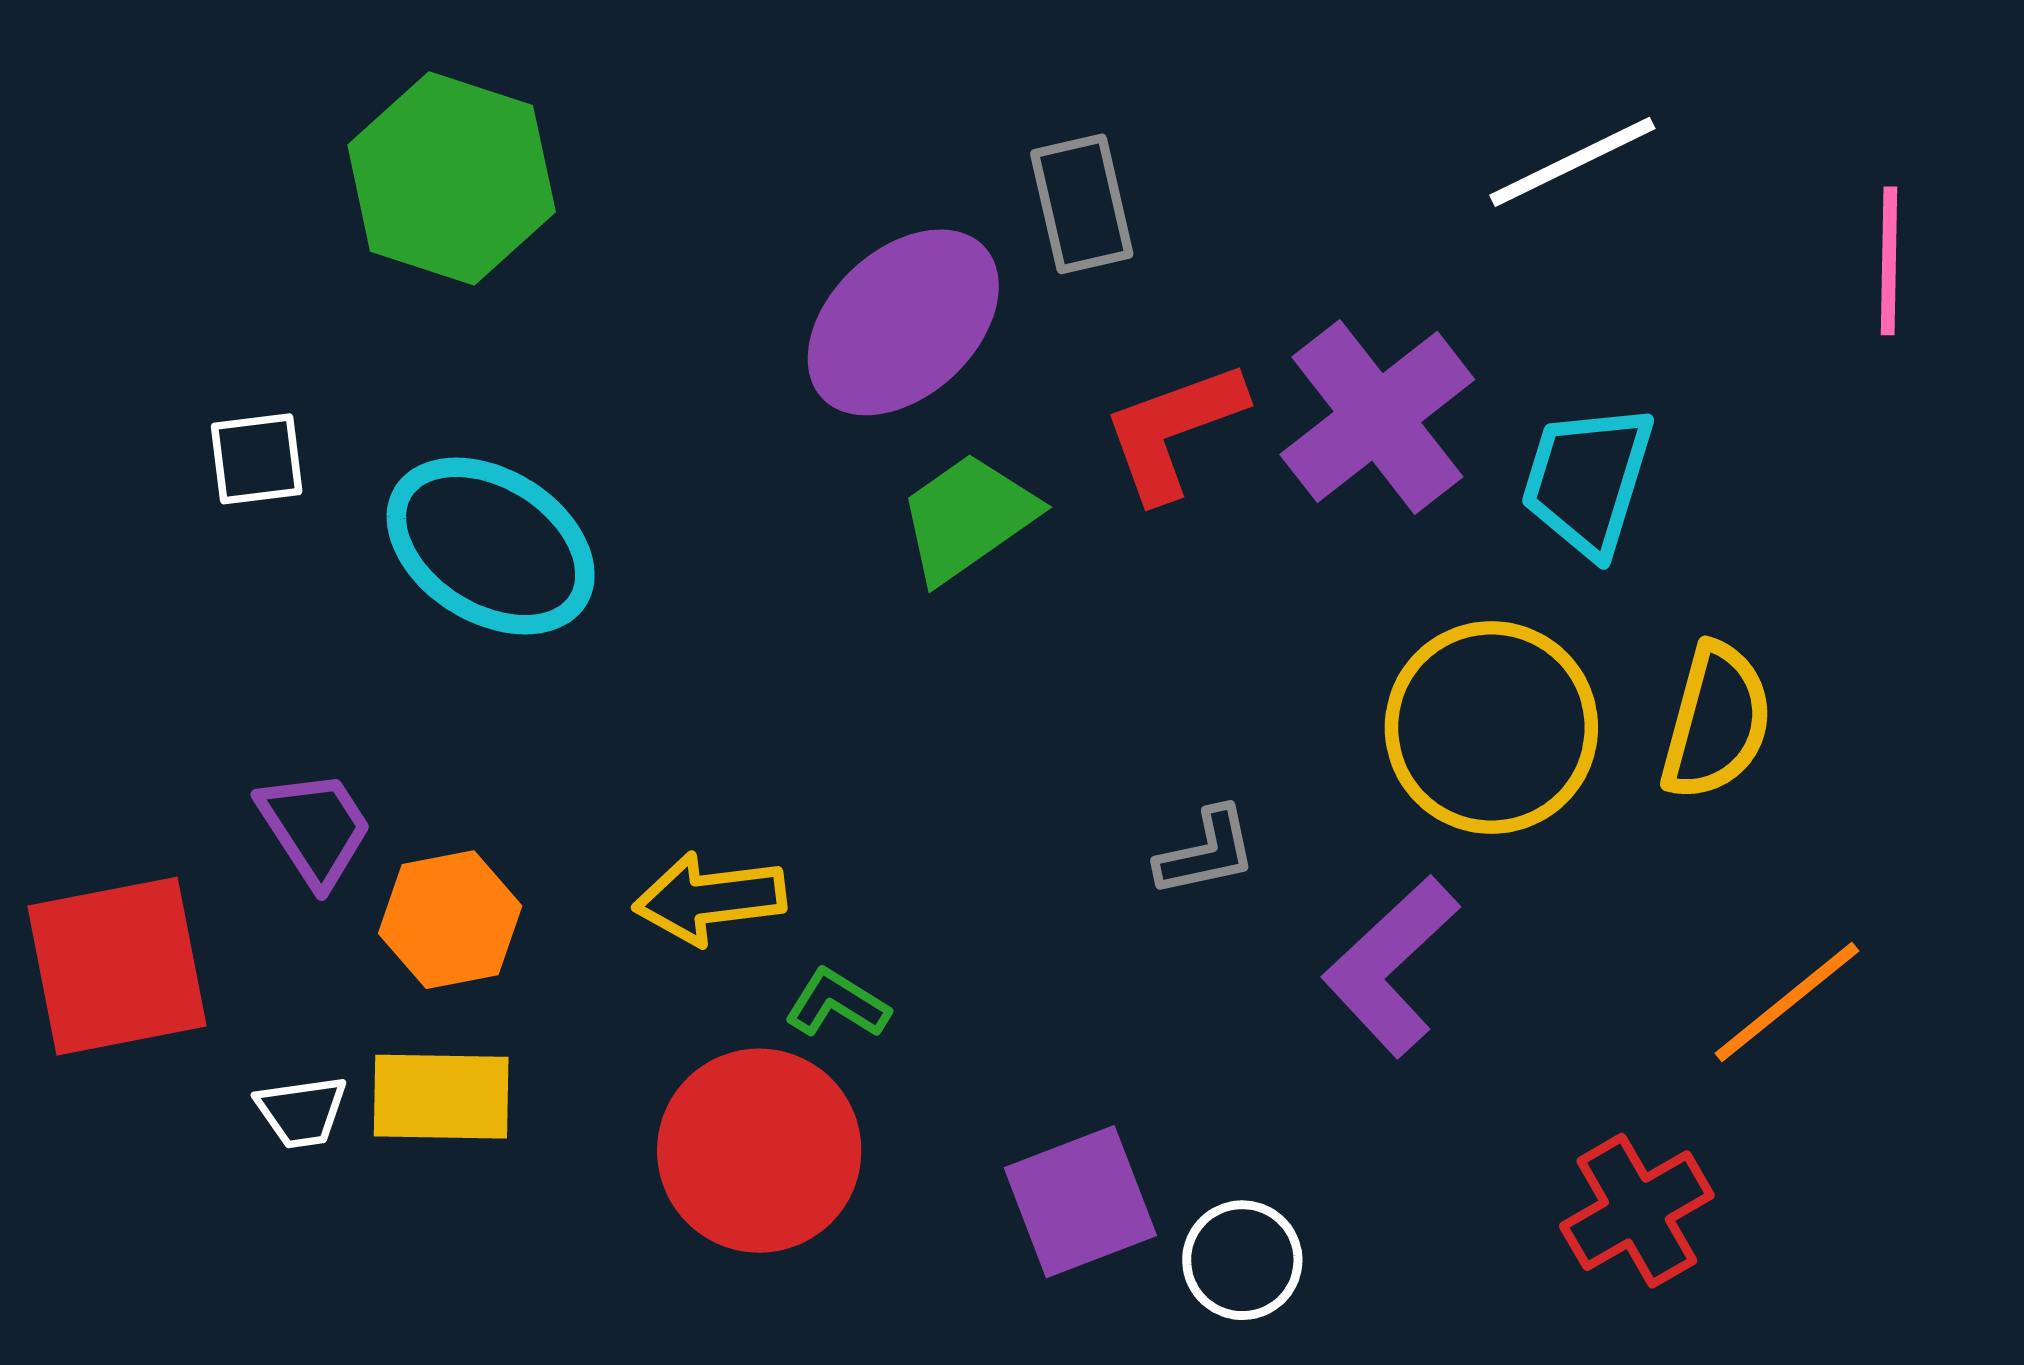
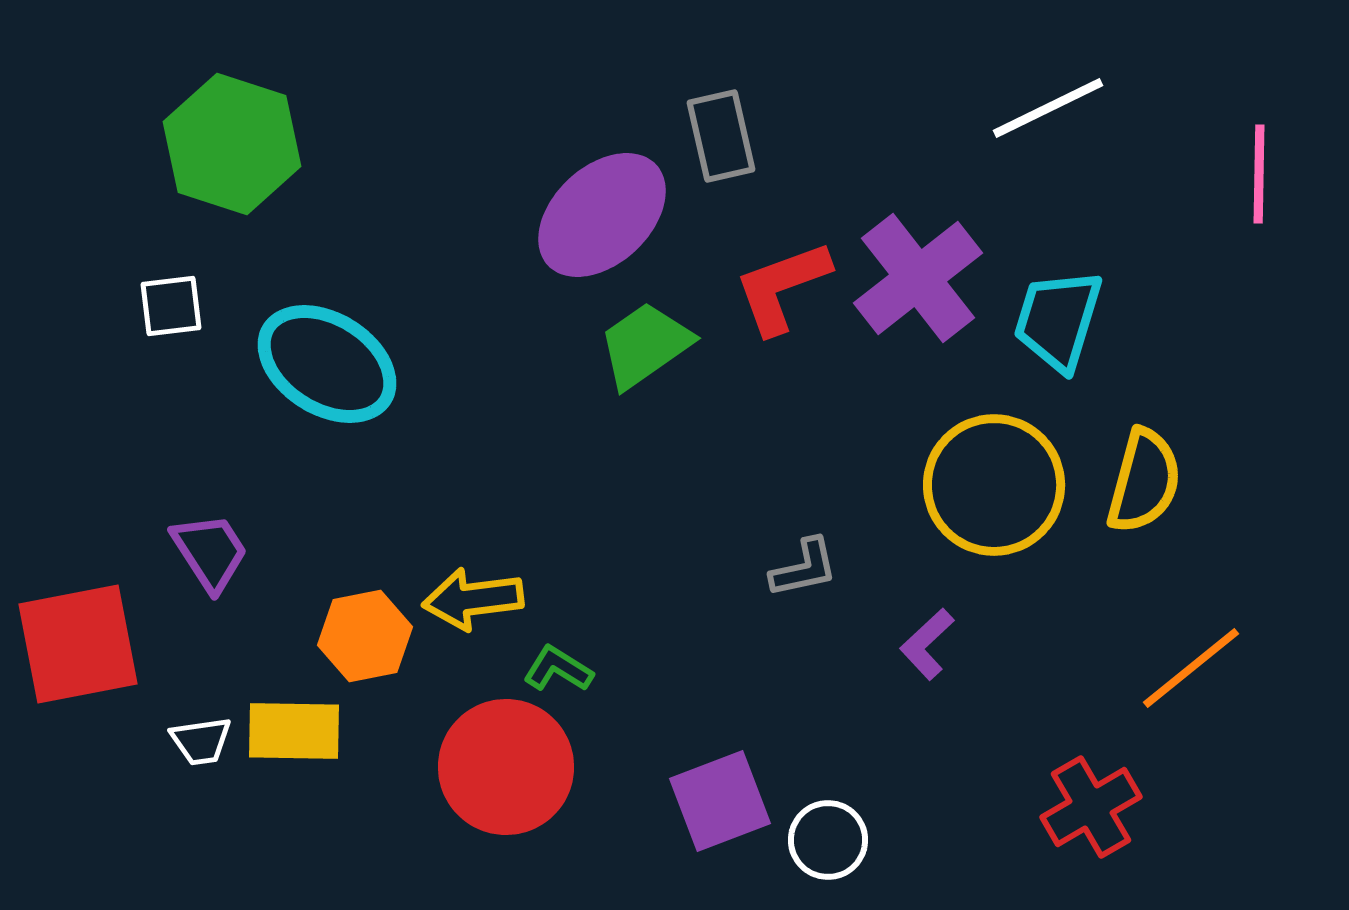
green hexagon: (452, 178) -> (232, 144), moved
orange hexagon: (450, 920) -> (365, 636), moved
purple L-shape: (1391, 966) -> (927, 644), size x0.6

